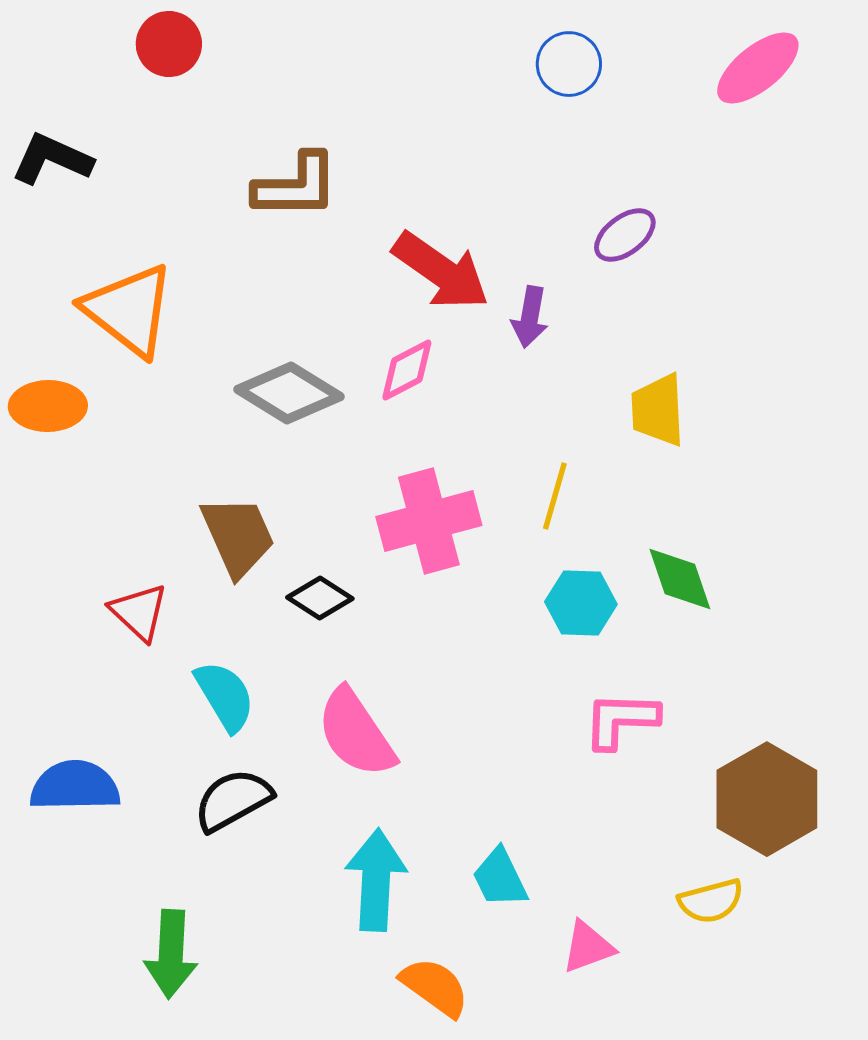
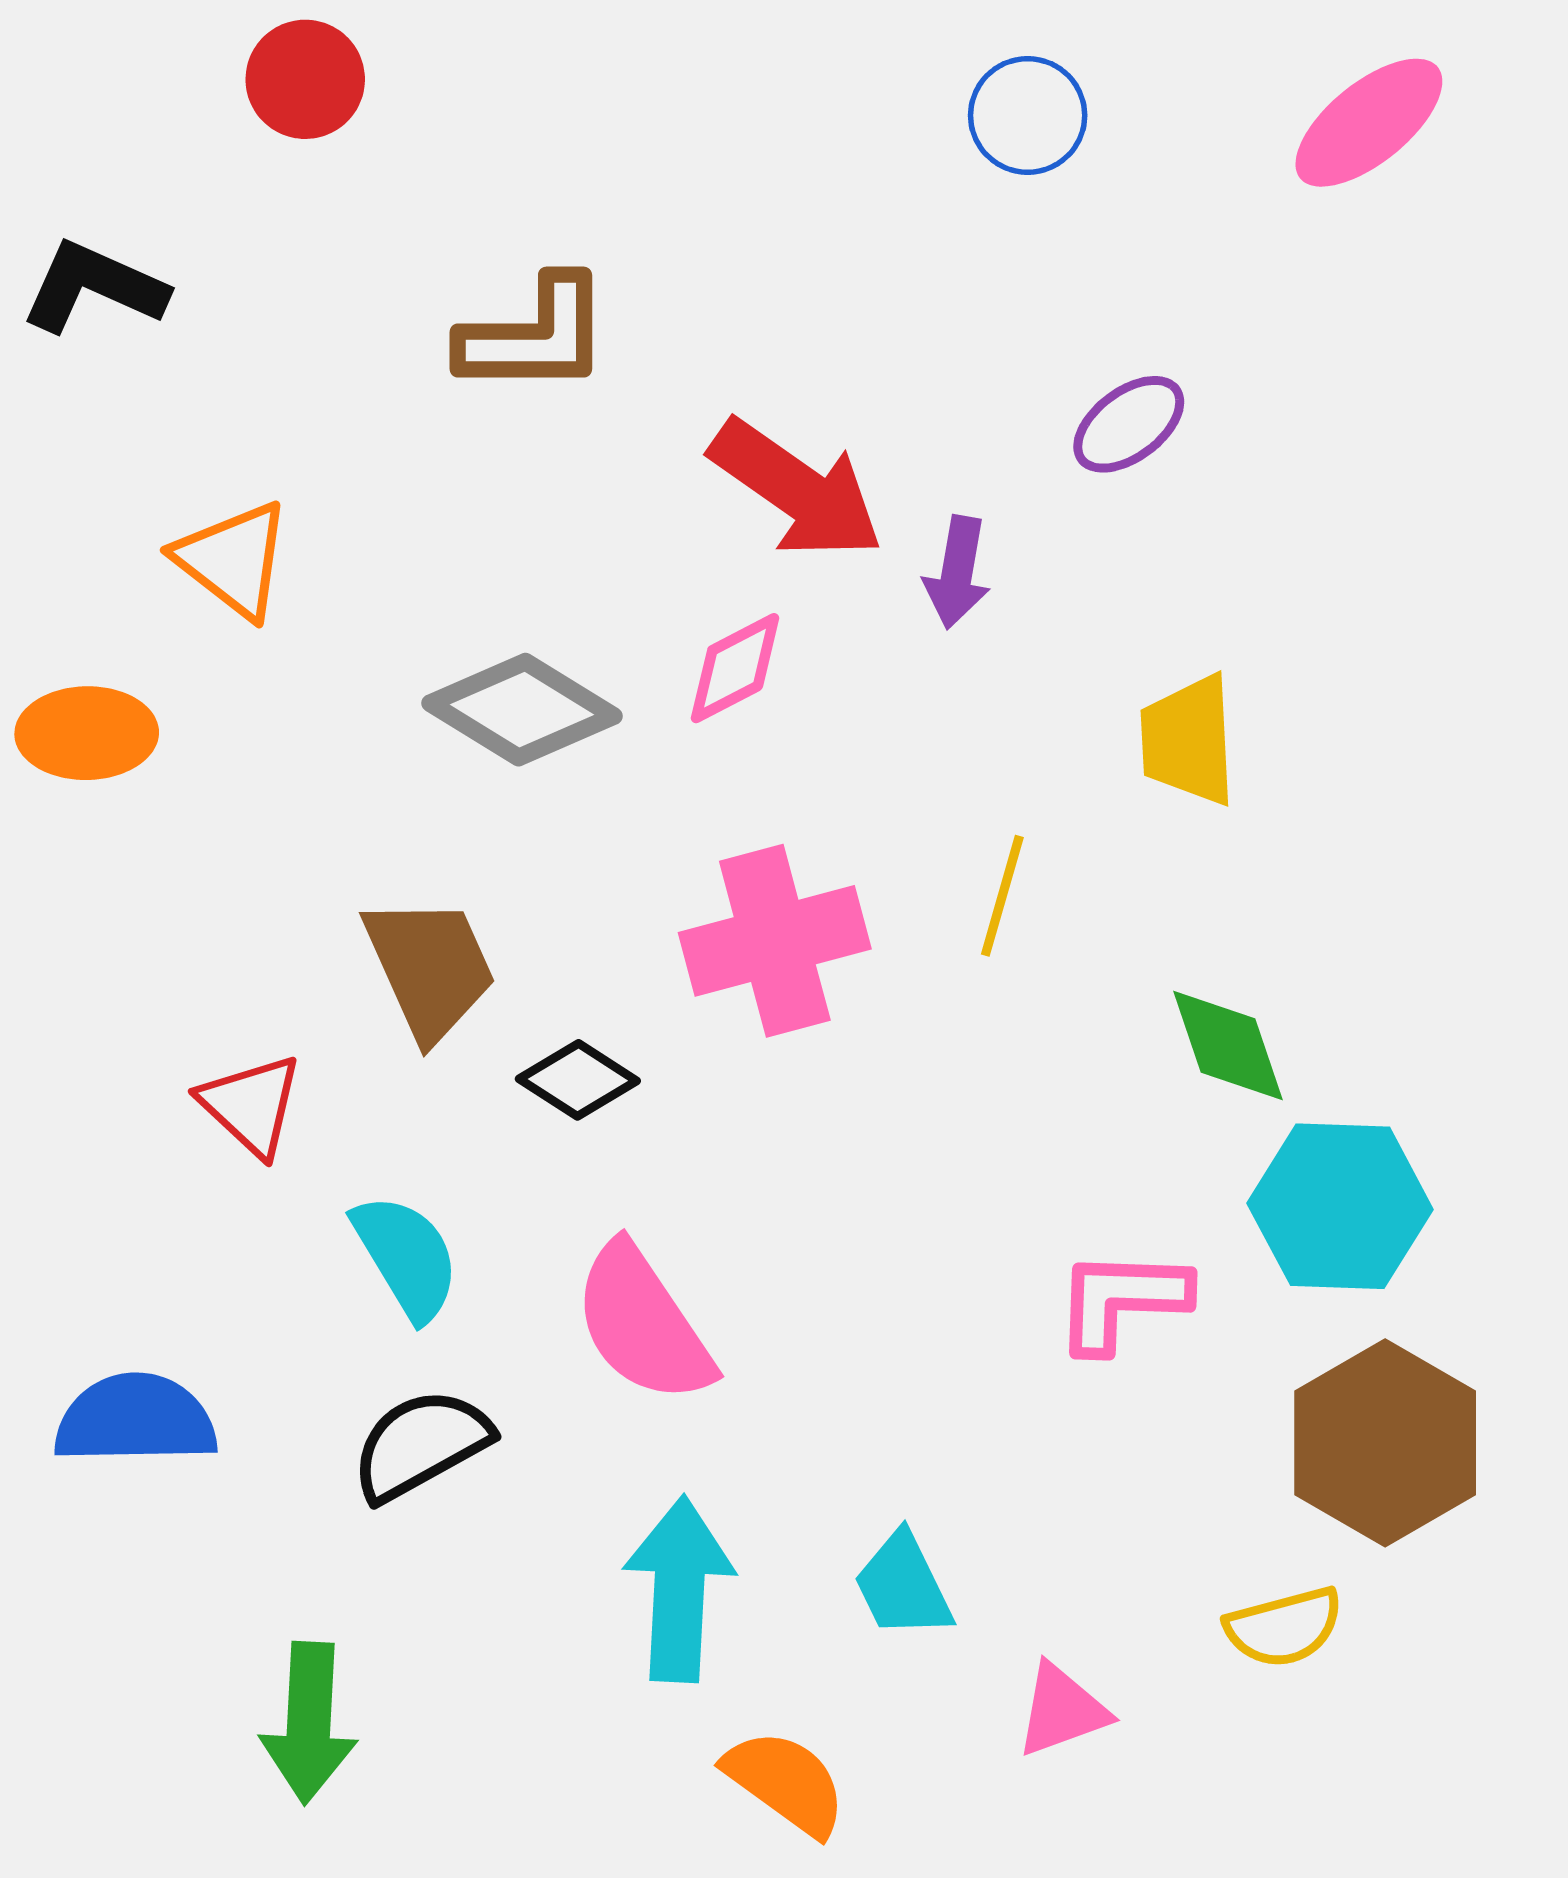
orange triangle: (129, 310) -> (233, 560), size x0.7
cyan hexagon: (581, 603) -> (1340, 1206), moved, size x1.4

